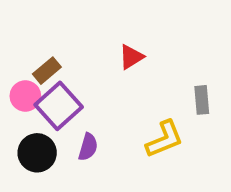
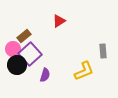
red triangle: (131, 57) -> (59, 21), moved
black circle: (37, 153) -> (17, 65), moved

